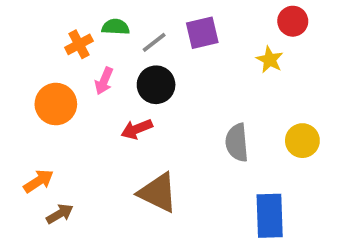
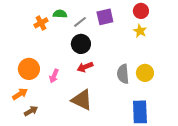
red circle: (293, 21) -> (141, 11), moved
pink arrow: (104, 81) -> (54, 76), moved
orange circle: (56, 104) -> (29, 69), moved
red arrow: (137, 129) -> (85, 67), moved
yellow circle: (302, 141) -> (145, 73), moved

